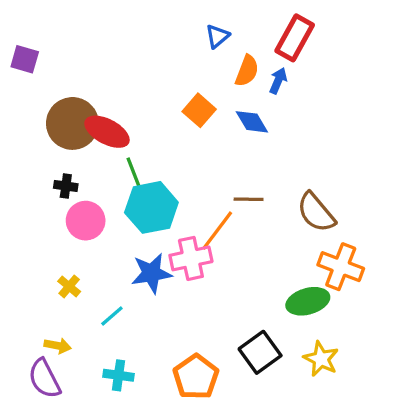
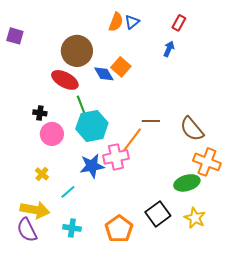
red rectangle: (295, 38) -> (179, 23), size x0.6
orange semicircle: (247, 71) -> (116, 22), moved
blue diamond: (252, 122) -> (104, 74), moved
brown circle: (72, 123) -> (77, 51), moved
yellow arrow: (58, 346) -> (35, 210), size x1.8

